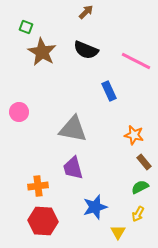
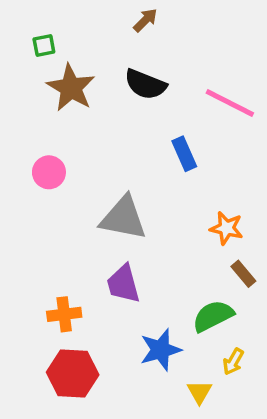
green square: (26, 27) -> (44, 46), turned -32
pink circle: (19, 112) -> (49, 172), moved
green semicircle: (140, 187) -> (213, 316), moved, size x1.4

